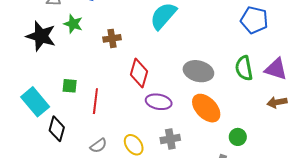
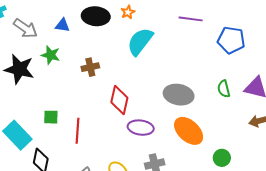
green semicircle: (244, 68) -> (224, 89), size x0.7

